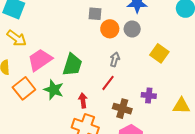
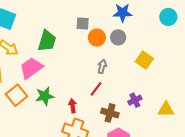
green trapezoid: (72, 65) -> (47, 41), moved
green star: (54, 90) -> (45, 96), turned -30
purple cross: (149, 96) -> (135, 100), turned -32

